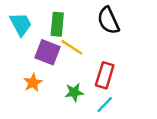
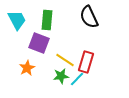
yellow line: (72, 47) -> (65, 60), moved
cyan line: (105, 105) -> (77, 79), moved

